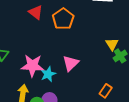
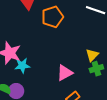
pink triangle: (71, 63) -> (65, 73), moved

